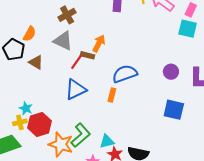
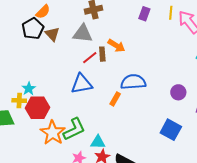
orange semicircle: (30, 34) -> (43, 12), moved
gray triangle: (63, 41) -> (83, 34), turned -35
orange arrow: (99, 43) -> (116, 46), turned 78
brown rectangle: (87, 55) -> (102, 54), turned 56
brown triangle: (36, 62) -> (52, 34), moved

